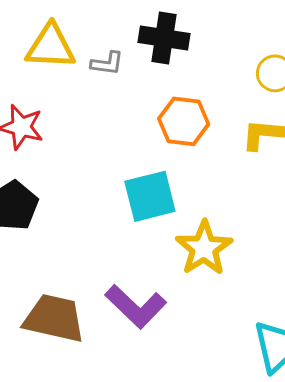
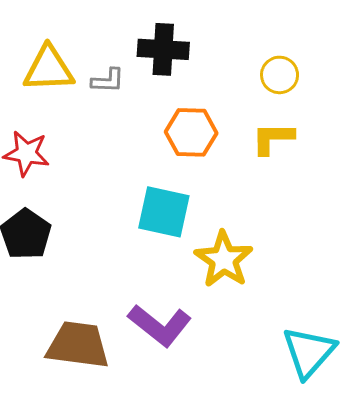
cyan square: (150, 196) -> (164, 212), turned 32

